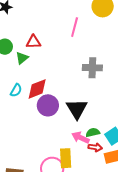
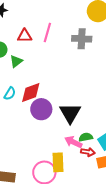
pink line: (75, 27) -> (47, 33), moved
red triangle: (33, 42) -> (25, 36), moved
gray cross: (92, 68) -> (82, 39), moved

